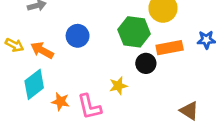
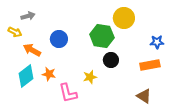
yellow arrow: (14, 45) -> (15, 32), moved
orange rectangle: (170, 48) -> (150, 65), moved
orange star: (60, 102) -> (49, 74), moved

